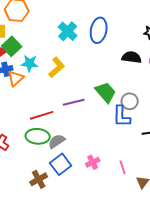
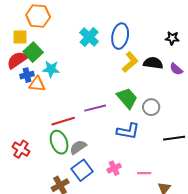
yellow L-shape: (57, 67) -> (130, 62), moved
orange triangle: (16, 78) -> (37, 84), turned 48
blue L-shape: (122, 116) -> (128, 131), moved, turned -80
green ellipse: (38, 136) -> (59, 142), turned 65
pink line: (123, 167) -> (144, 173), turned -72

